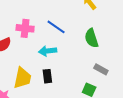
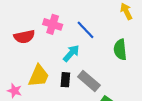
cyan arrow: (48, 51) -> (71, 53), turned 126
gray rectangle: (101, 69) -> (89, 81), moved, size x1.5

